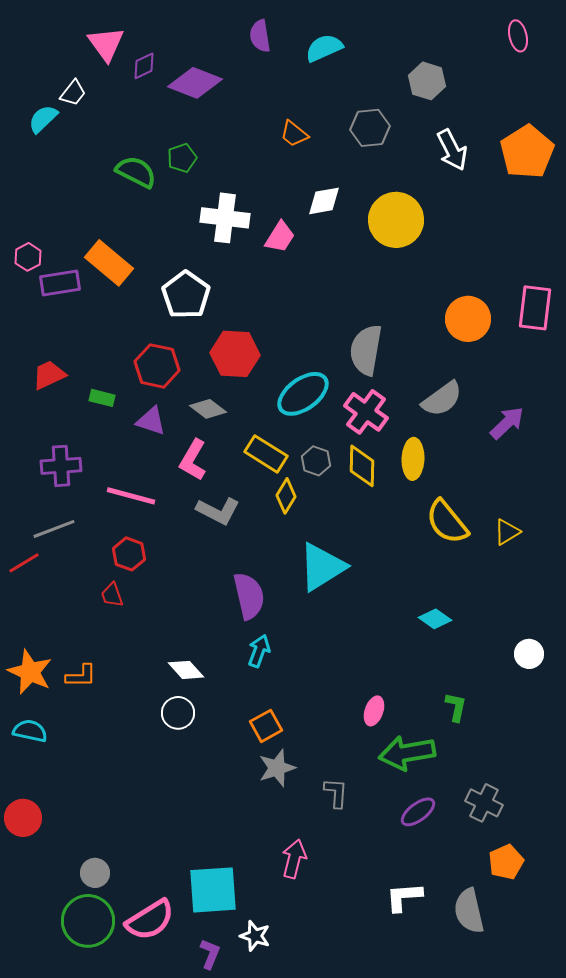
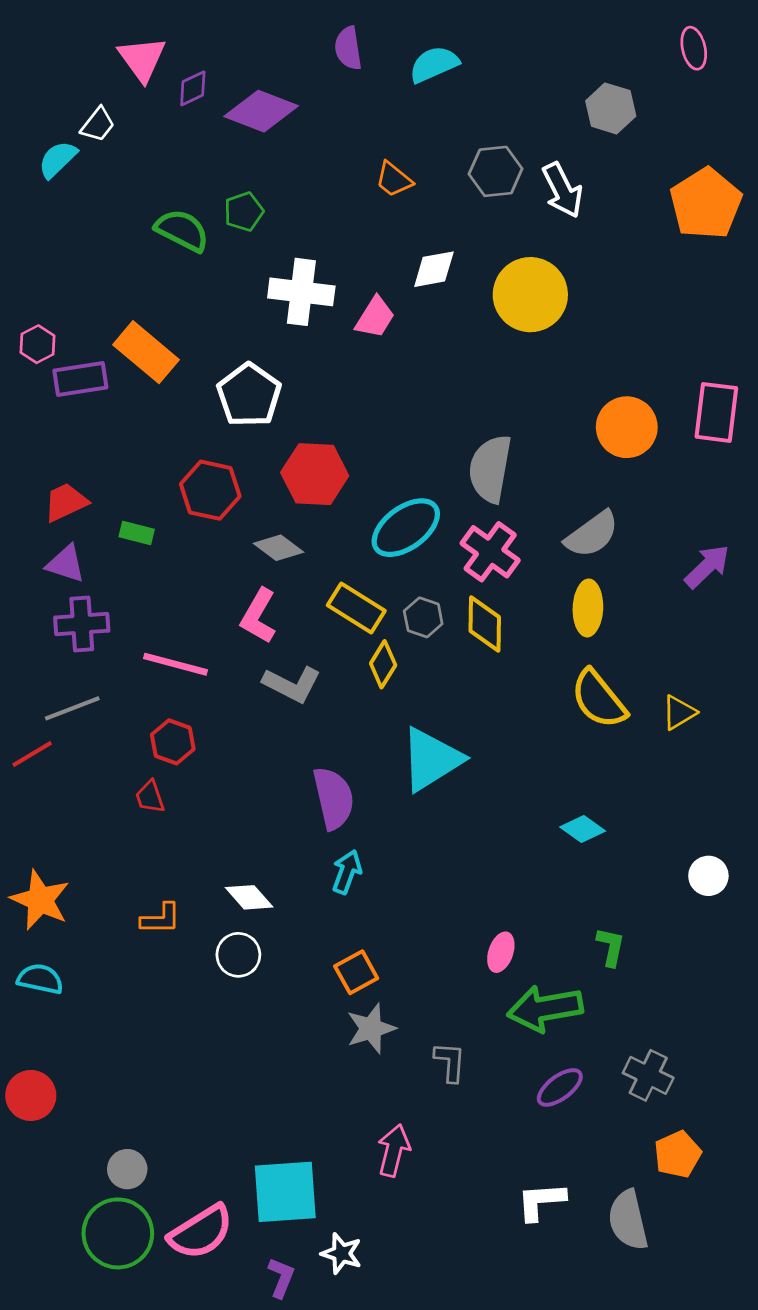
gray hexagon: (427, 81) -> (611, 108), moved
white arrow: (452, 150) -> (562, 190), moved
purple triangle: (151, 421) -> (66, 564), moved
purple arrow: (507, 423) -> (707, 566), moved
yellow ellipse: (413, 459) -> (588, 608), moved
orange L-shape: (81, 676) -> (161, 919), moved

